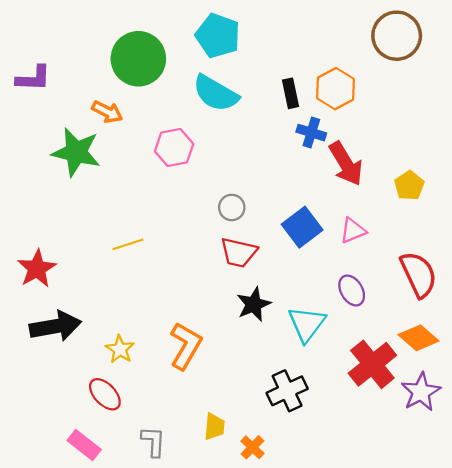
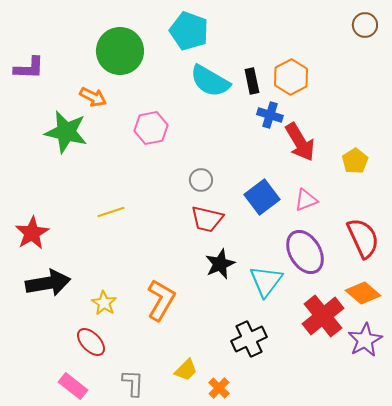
brown circle: (397, 36) -> (365, 25), moved, size x0.6
cyan semicircle: (216, 93) -> (210, 81), moved
purple ellipse: (352, 290) -> (305, 252), size x1.6
yellow trapezoid: (214, 427) -> (186, 370), turned 40

